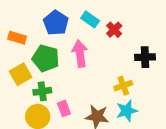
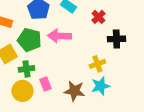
red cross: (114, 30) -> (98, 17), moved
pink arrow: (80, 54) -> (59, 36), turned -80

